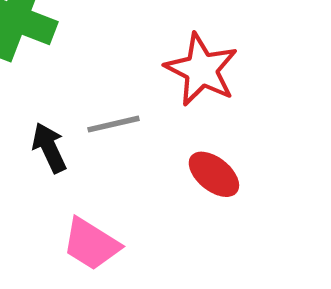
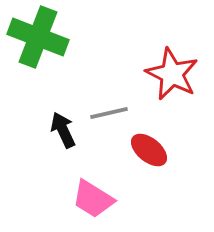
red ellipse: (214, 174) -> (149, 150), moved

